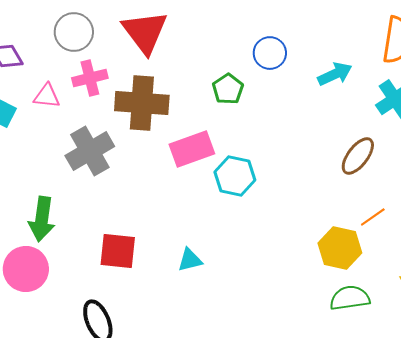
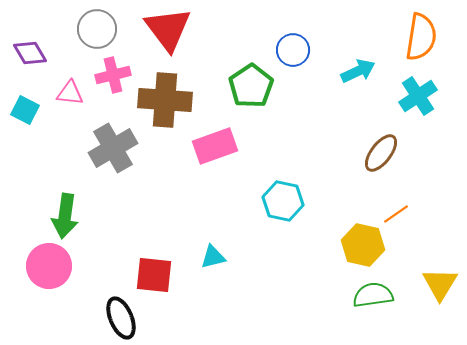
green pentagon: (228, 89) -> (251, 86), size x1.4
cyan hexagon: (235, 176) -> (283, 201), moved
red square: (118, 251) -> (154, 275), moved

